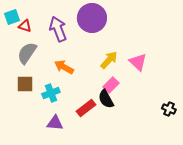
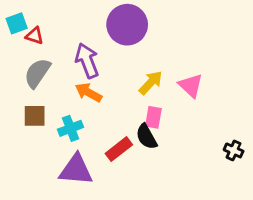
purple arrow: (58, 29) -> (87, 61), moved
pink rectangle: (111, 85) -> (153, 117), turned -35
purple triangle: (55, 123) -> (76, 170), size x1.5

